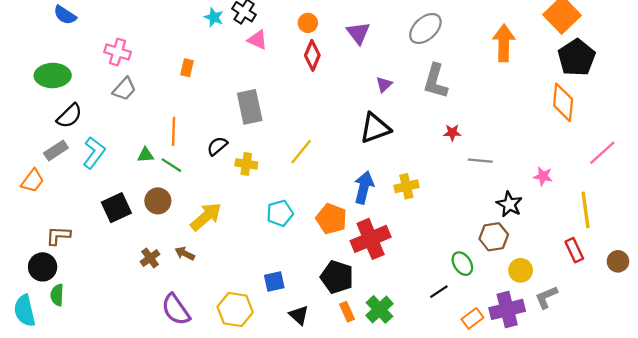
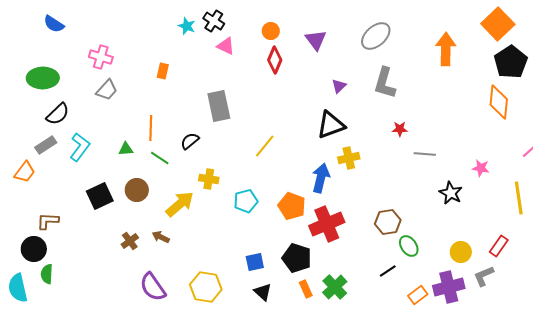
yellow cross: (246, 164) -> (209, 179), moved
green line: (171, 165) -> (160, 158), moved
yellow cross: (406, 186) -> (349, 158), moved
brown hexagon: (494, 237) -> (388, 222), moved
red rectangle: (574, 250) -> (499, 246), moved, turned 60
blue square: (274, 281) -> (255, 262), moved

